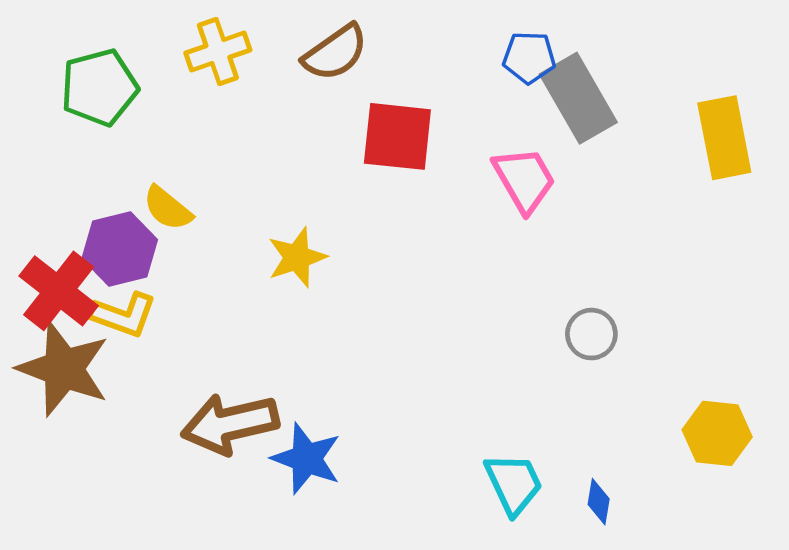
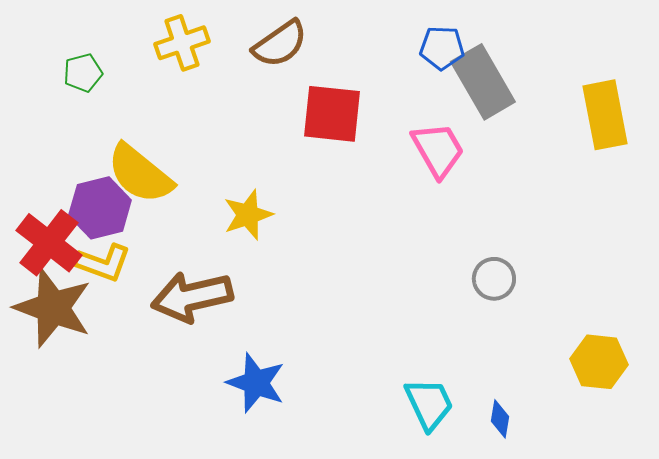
green pentagon: (99, 87) -> (83, 73), size x0.6
yellow semicircle: (168, 208) -> (140, 174), size x1.6
brown arrow: (230, 424) -> (192, 297), moved

